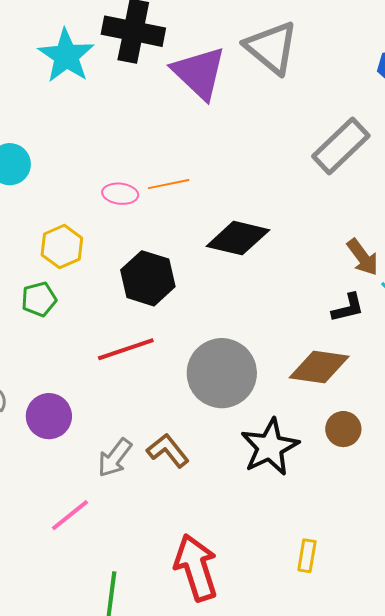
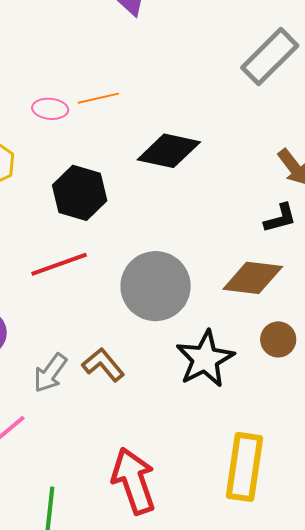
yellow rectangle: (307, 556) -> (244, 467), size x2.0

